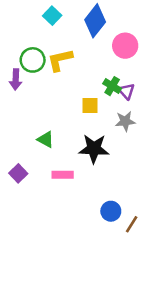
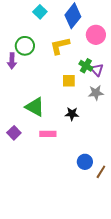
yellow L-shape: (60, 60) -> (60, 46), moved
green triangle: (46, 139) -> (35, 107), size x1.5
black star: (94, 149) -> (72, 114), size x0.6

